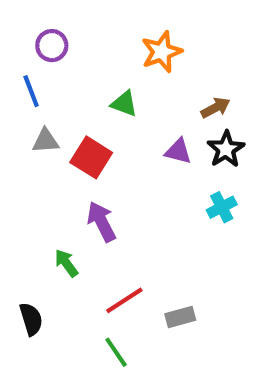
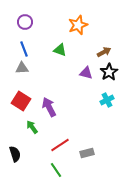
blue line: (31, 91) -> (24, 49), moved
red square: (91, 157) -> (21, 101), moved

